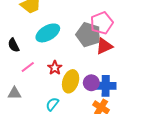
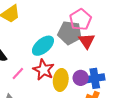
cyan ellipse: (48, 33) -> (43, 46), moved
red triangle: (104, 46) -> (87, 41), turned -30
red star: (55, 68) -> (44, 70), size x1.5

